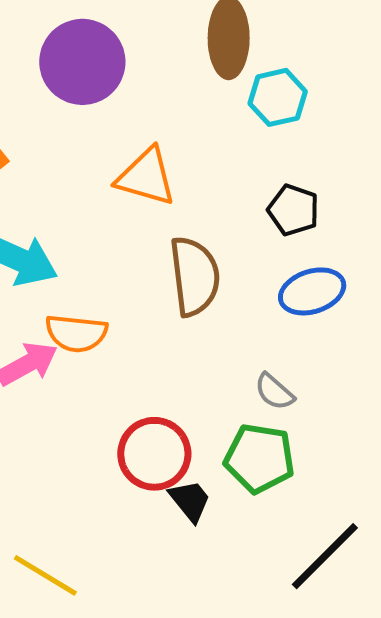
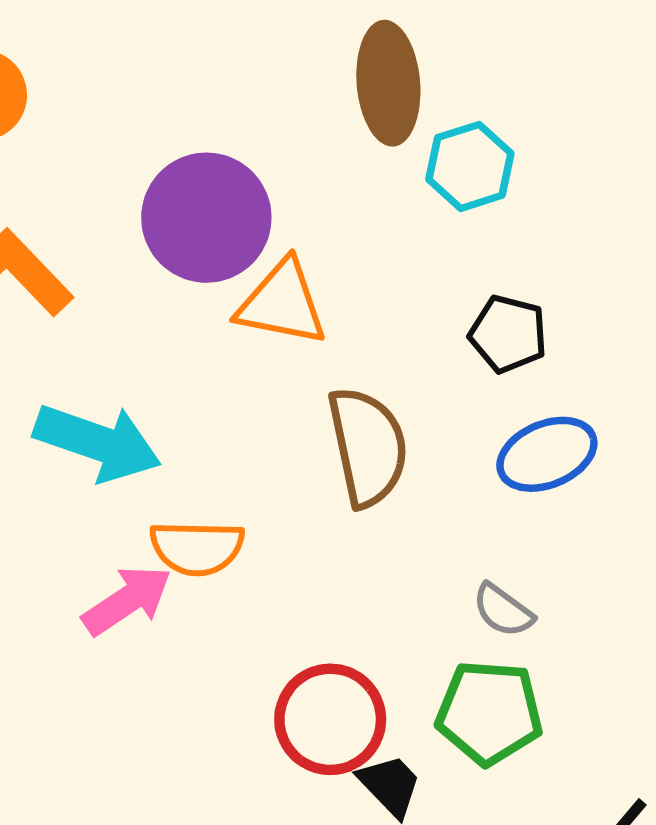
purple circle: (82, 62) -> (206, 218), moved

